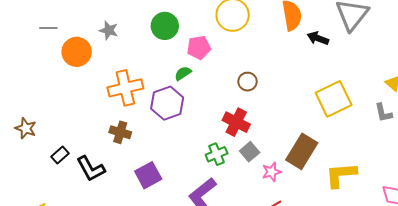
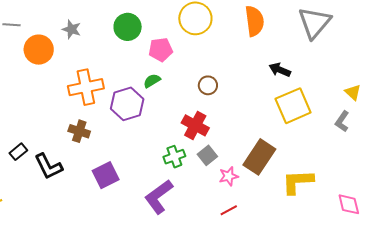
black arrow: (318, 38) -> (280, 70), moved
green semicircle: (183, 73) -> (152, 81), moved
gray L-shape: (383, 113) -> (342, 121), turned 45

